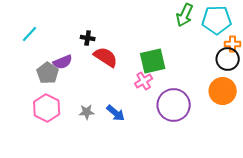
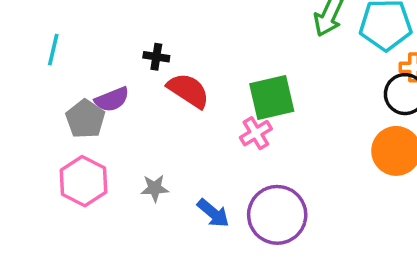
cyan line: (30, 34) -> (53, 50), turned -30
purple circle: (174, 105) -> (277, 215), moved
blue arrow: (116, 113) -> (213, 213), moved

